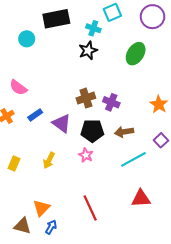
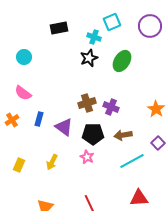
black rectangle: (56, 19) -> (59, 28), size x0.7
cyan circle: (27, 39) -> (24, 57), moved
green ellipse: (136, 54) -> (122, 61), moved
blue rectangle: (35, 115) -> (39, 119), turned -40

